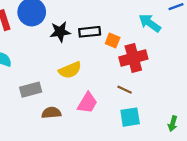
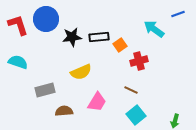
orange square: (113, 41) -> (120, 45), turned 32
red cross: (133, 58) -> (139, 61), size x0.7
cyan square: (130, 117) -> (136, 115), turned -30

